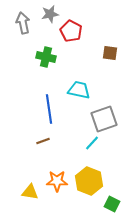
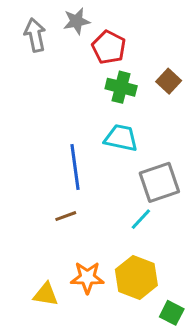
brown square: (110, 53) -> (169, 81), turned 35
green cross: (46, 57) -> (121, 87), moved

